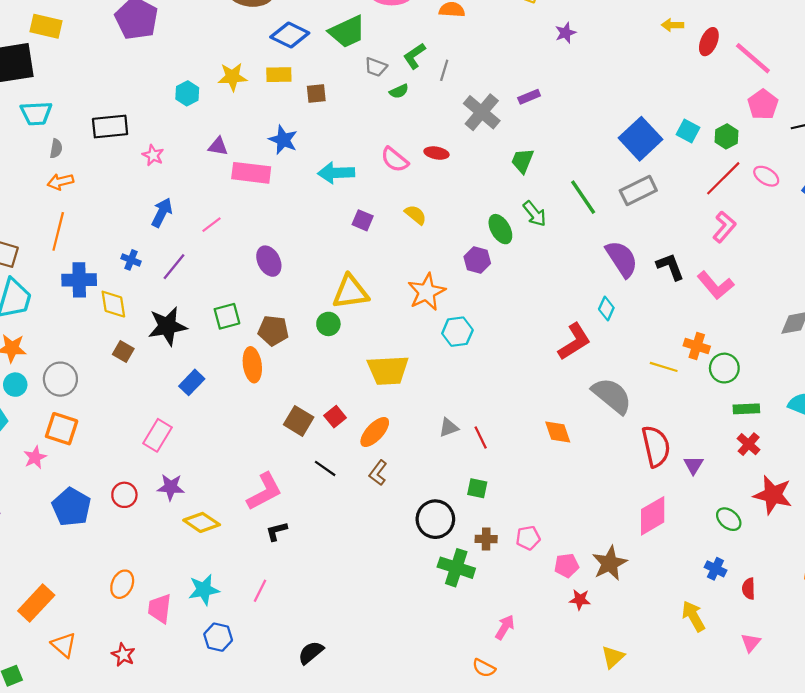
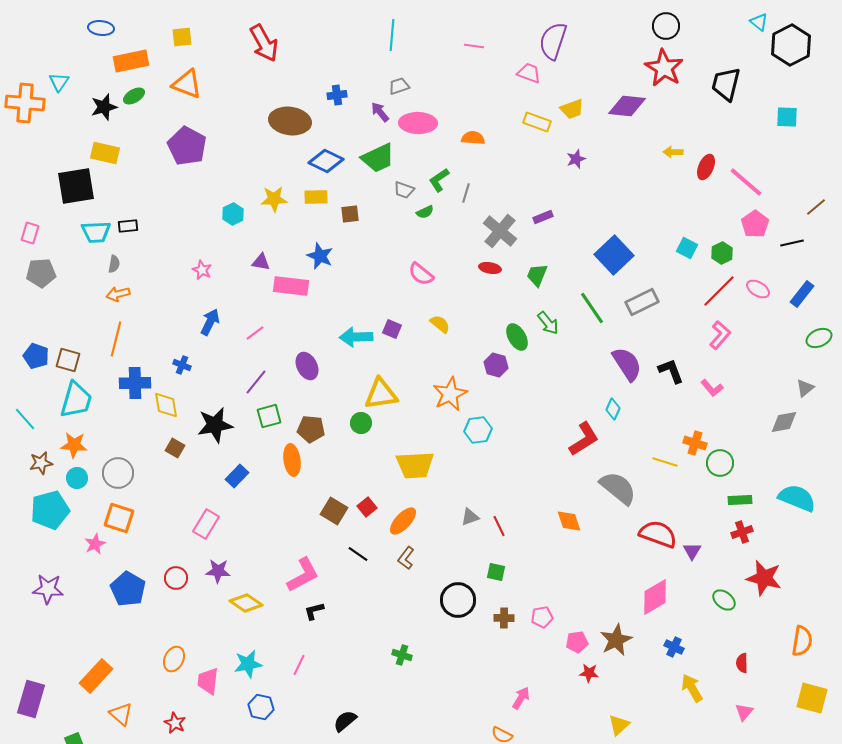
black rectangle: (110, 127) -> (128, 226), moved, size x0.6
blue square: (640, 139) -> (614, 255), moved
red ellipse: (436, 153) -> (490, 268), moved
cyan arrow: (336, 173) -> (356, 337), moved
purple line: (174, 267) -> (256, 382), moved
pink L-shape: (715, 285) -> (712, 388), size x0.7
red cross: (749, 444) -> (742, 532), turned 30
red semicircle: (656, 446) -> (658, 534), turned -57
green cross: (456, 568) -> (402, 655), moved, size x0.6
blue cross: (715, 569) -> (674, 647), moved

